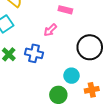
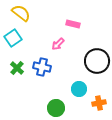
green circle: (58, 95) -> (56, 108), moved

